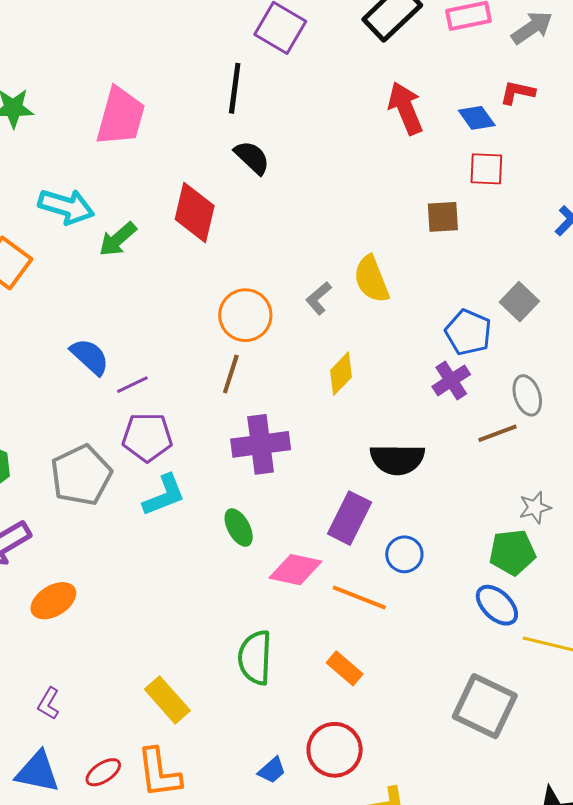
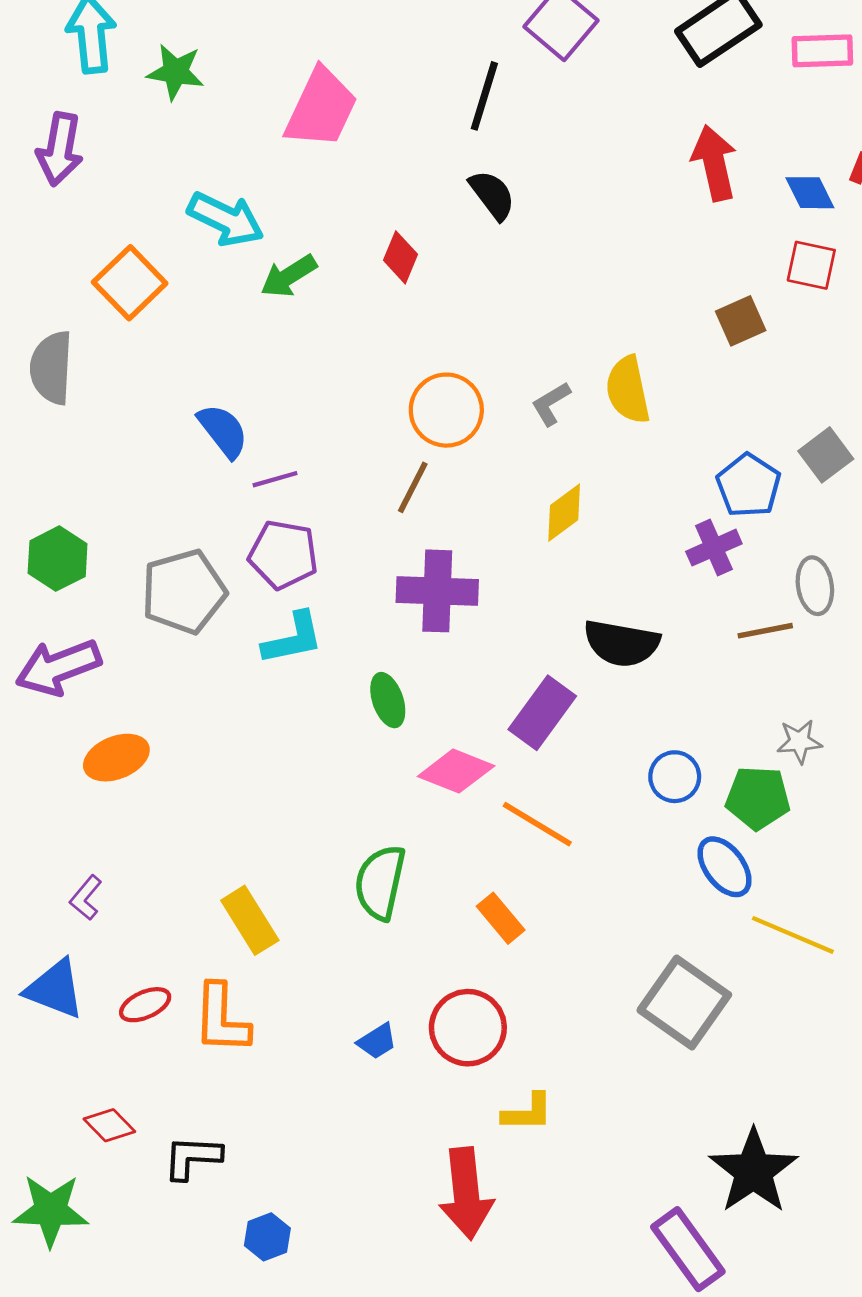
red diamond: (195, 213) -> (400, 257), size x0.6
brown square: (443, 217) -> (741, 321), turned -30
blue circle: (404, 554) -> (675, 777), moved

